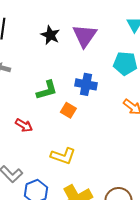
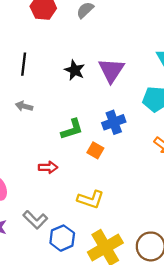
blue cross: (86, 84) -> (114, 122), turned -30
red arrow: (24, 125) -> (48, 167), turned -30

